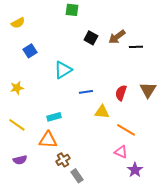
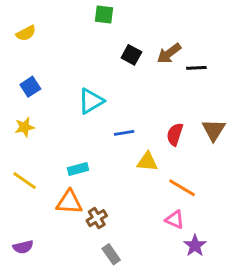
blue square: (30, 51) -> (30, 87), moved
purple semicircle: (20, 160) -> (23, 247), moved
brown cross: (63, 160) -> (97, 218), moved

